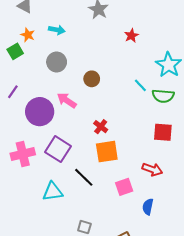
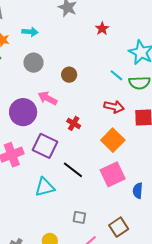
red cross: (101, 127) -> (74, 123), moved
orange square: (107, 152) -> (113, 140), moved, turned -30
red arrow: (152, 169) -> (114, 107), moved
pink square: (124, 187) -> (113, 174), size x1.4

